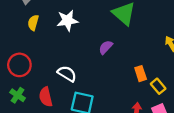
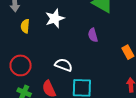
purple semicircle: (106, 47) -> (93, 35), turned -48

